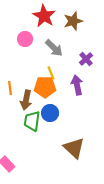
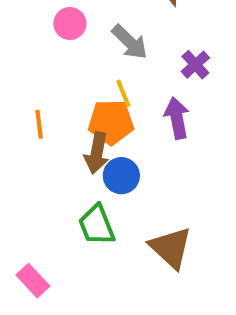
brown arrow: (26, 100) -> (97, 153), moved
green trapezoid: (32, 121) -> (97, 225), moved, turned -30

